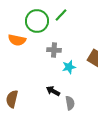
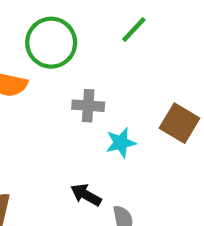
green line: (61, 15) -> (134, 30), moved

